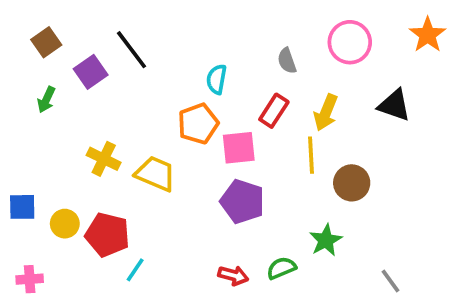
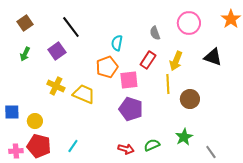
purple square: (91, 72) -> (57, 51), moved
red pentagon: (107, 235) -> (39, 146), moved
green star: (326, 240) -> (184, 137), moved

